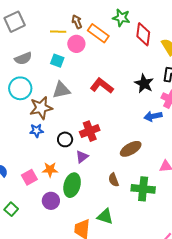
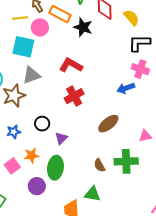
cyan square: (57, 61) -> (23, 47), size x1.6
black star: (144, 83) -> (83, 27), moved
blue star: (37, 131) -> (14, 132), moved
red cross: (90, 131) -> (74, 96), moved
brown semicircle: (114, 180) -> (99, 165), moved

